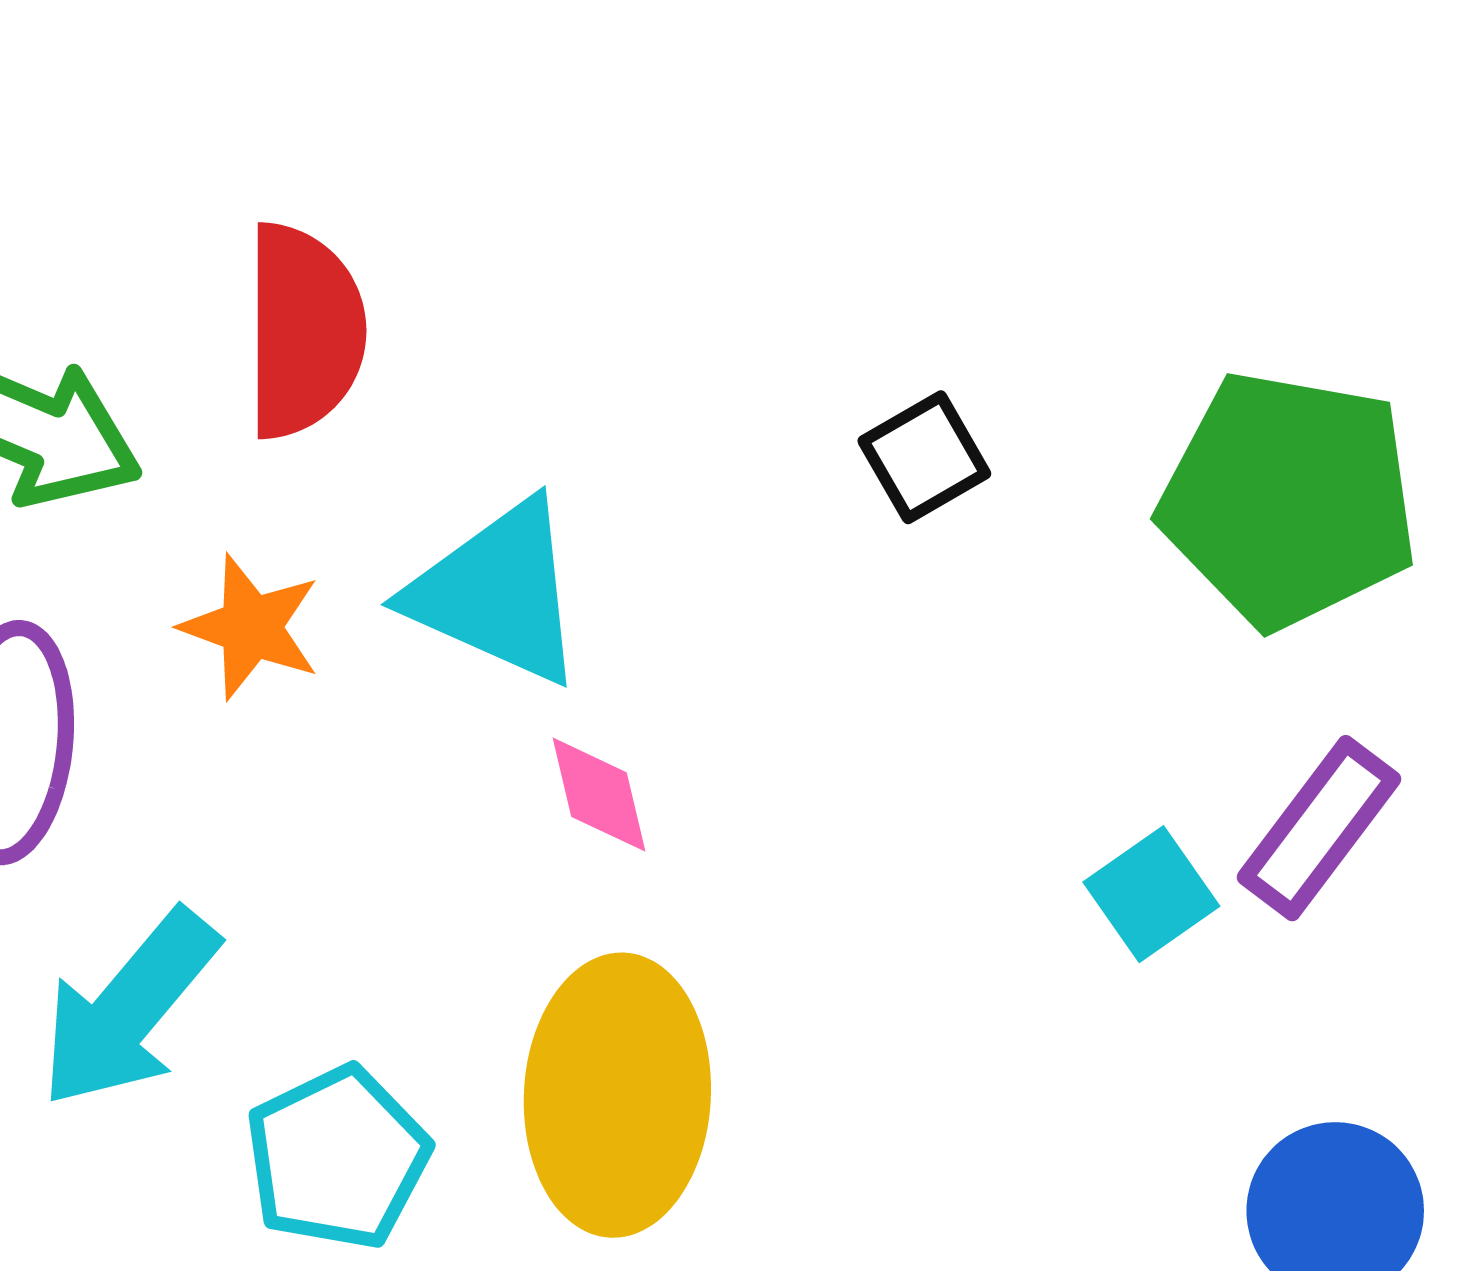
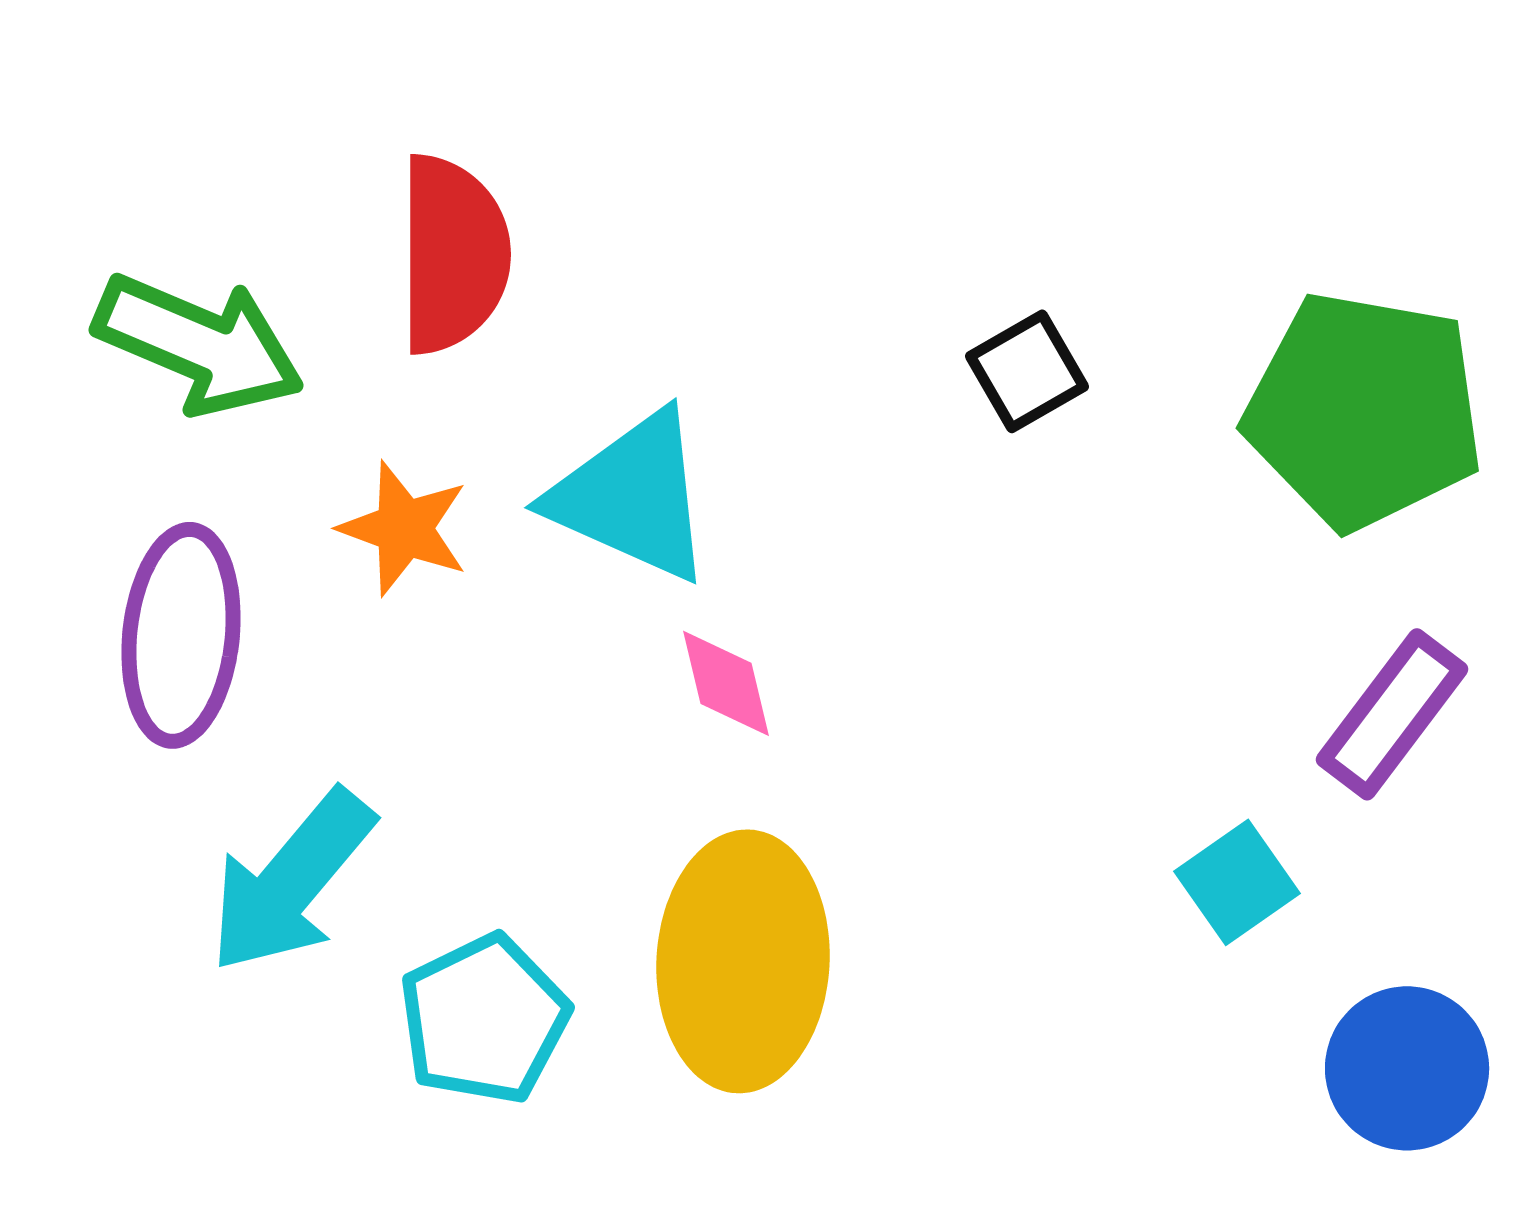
cyan square: (1151, 894) -> (1237, 882), moved

